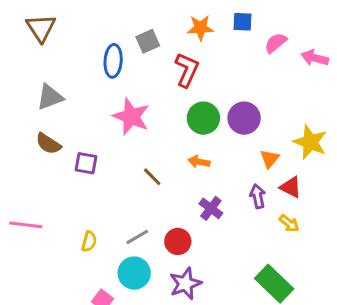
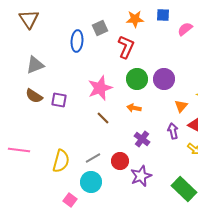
pink star: (131, 117) -> (100, 88), moved, turned 30
purple square: (86, 163) -> (59, 100), moved
yellow semicircle: (89, 241) -> (61, 161), size x1.6
purple star: (185, 284) -> (141, 176), moved

